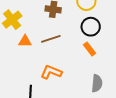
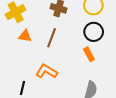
brown line: (51, 39) -> (52, 38), turned -60

